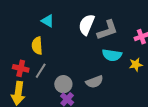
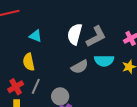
red cross: (21, 68) -> (16, 87), turned -35
gray semicircle: (94, 82) -> (80, 67), moved

